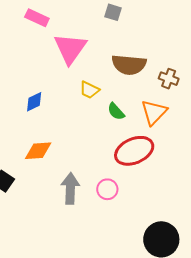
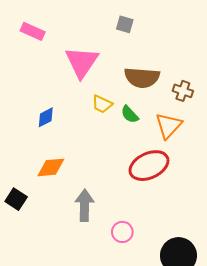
pink rectangle: (37, 18) -> (33, 31), moved
green semicircle: (116, 111) -> (130, 114), moved
pink circle: (107, 189) -> (122, 232), moved

